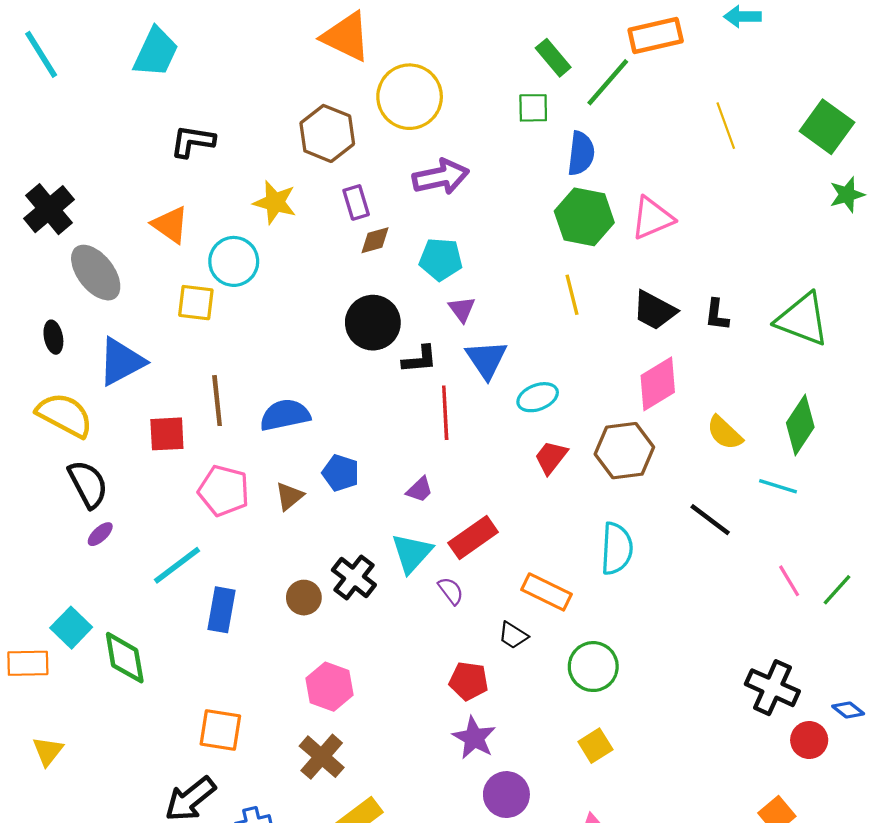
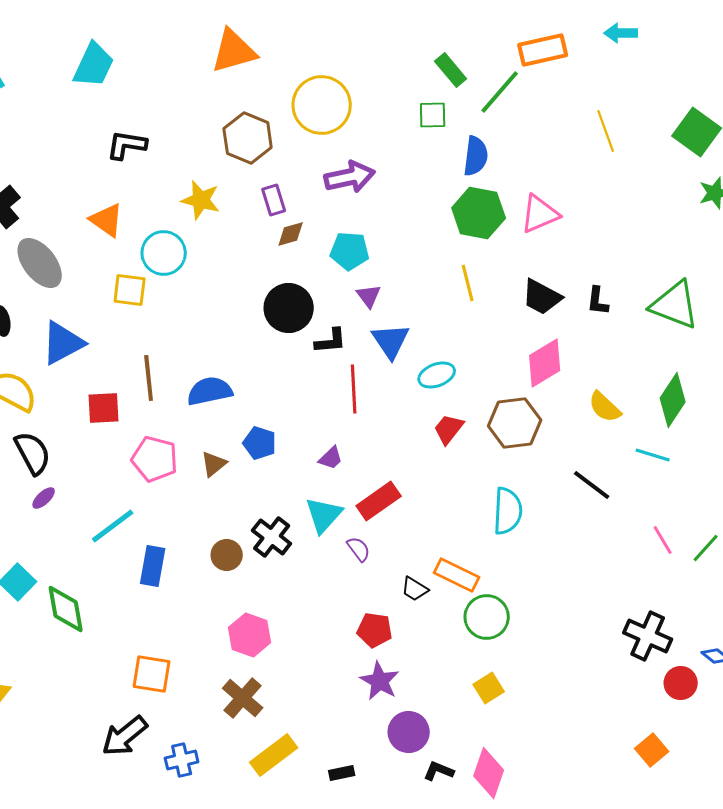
orange triangle: (346, 37) -> (234, 51), moved, turned -42
orange rectangle: (546, 592) -> (457, 575), moved

